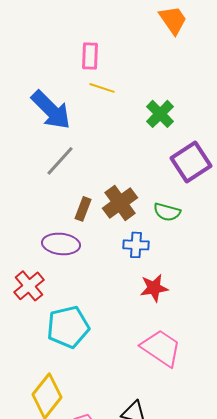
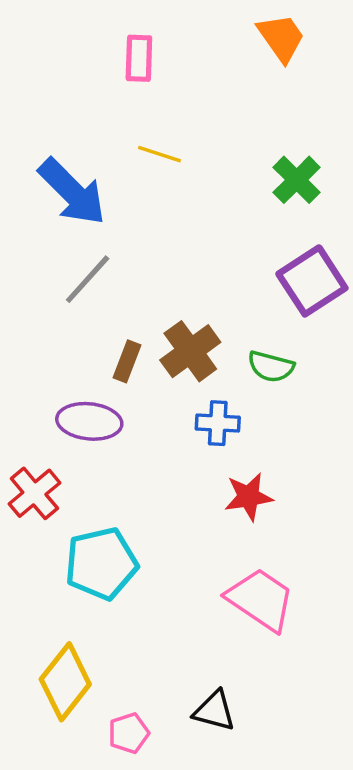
pink rectangle: (90, 56) -> (139, 58), moved
green cross: (160, 114) -> (297, 180), moved

